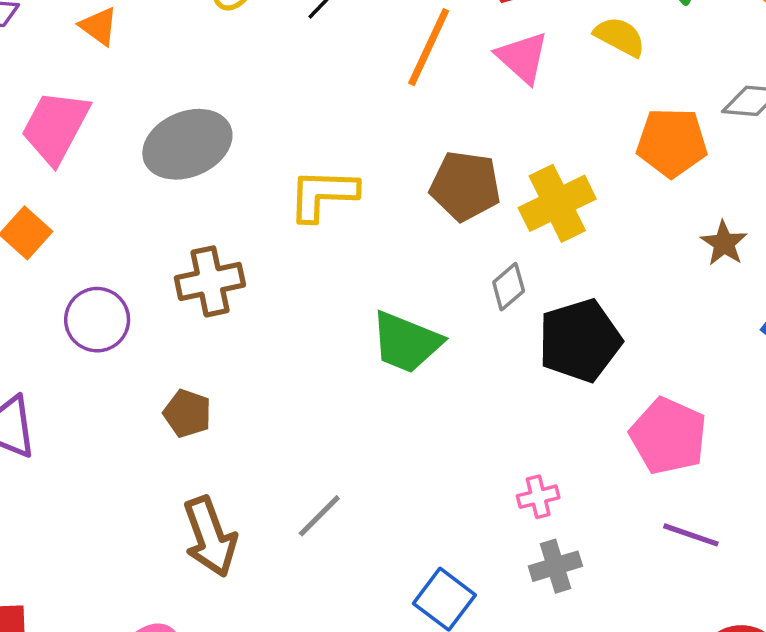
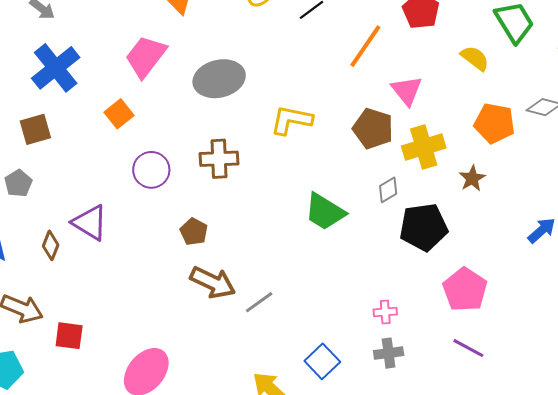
pink triangle: (522, 57) -> (407, 90), moved
brown star: (724, 243) -> (472, 178), moved
brown arrow: (210, 537) -> (213, 282), moved, turned -54

